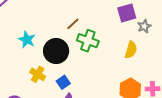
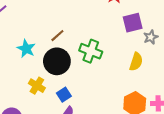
brown line: (73, 24) -> (57, 36), moved

